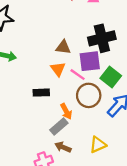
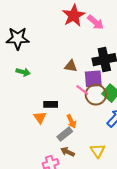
orange triangle: (58, 69) -> (40, 118), moved
brown circle: (89, 95) -> (96, 95), moved
yellow triangle: (98, 145) -> (98, 151), turned -42

